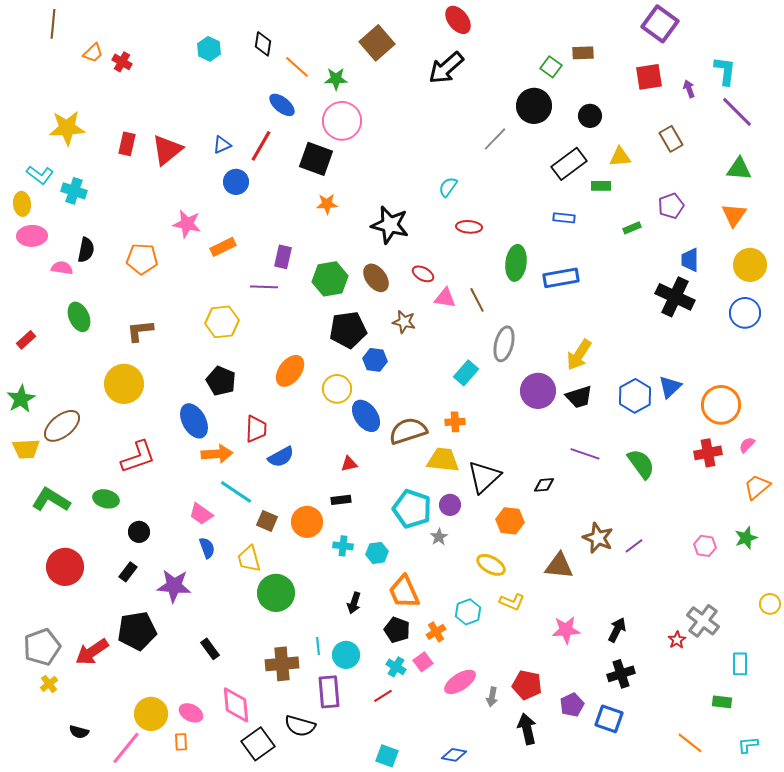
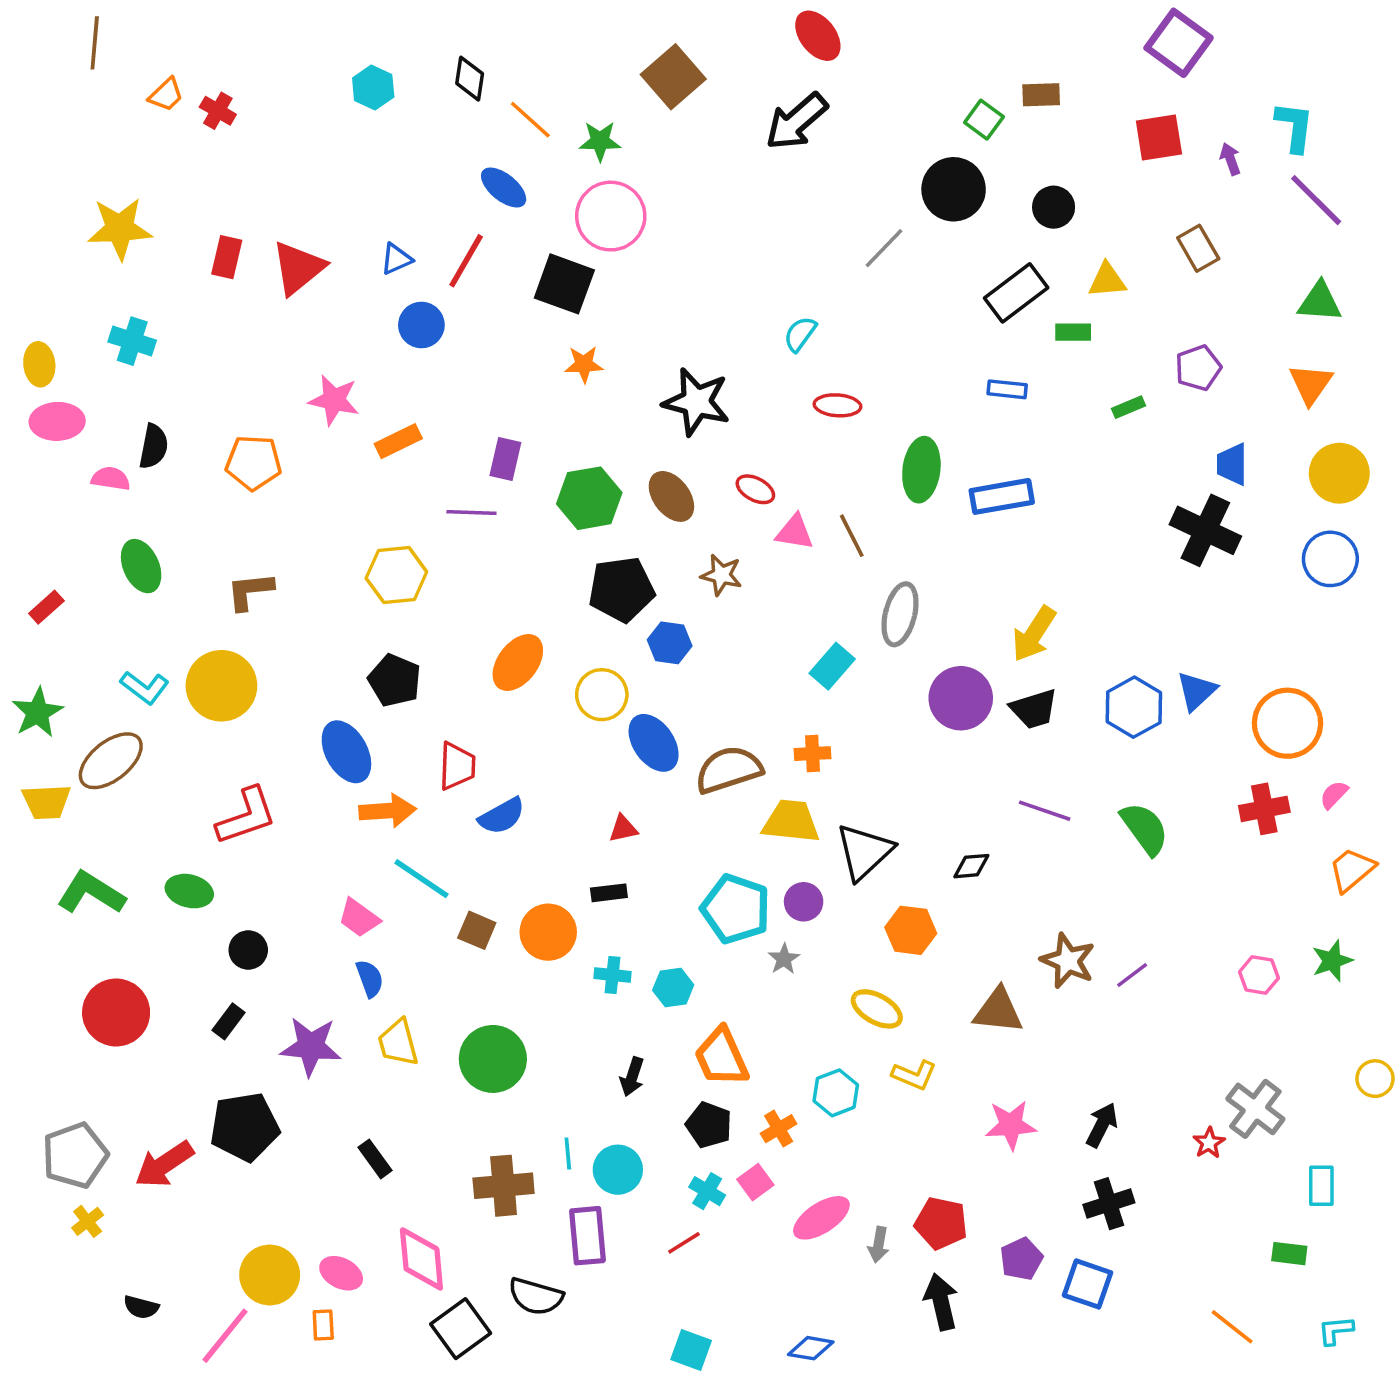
cyan L-shape: (40, 175) -> (145, 688), moved
yellow trapezoid: (249, 559) -> (398, 1043), moved

